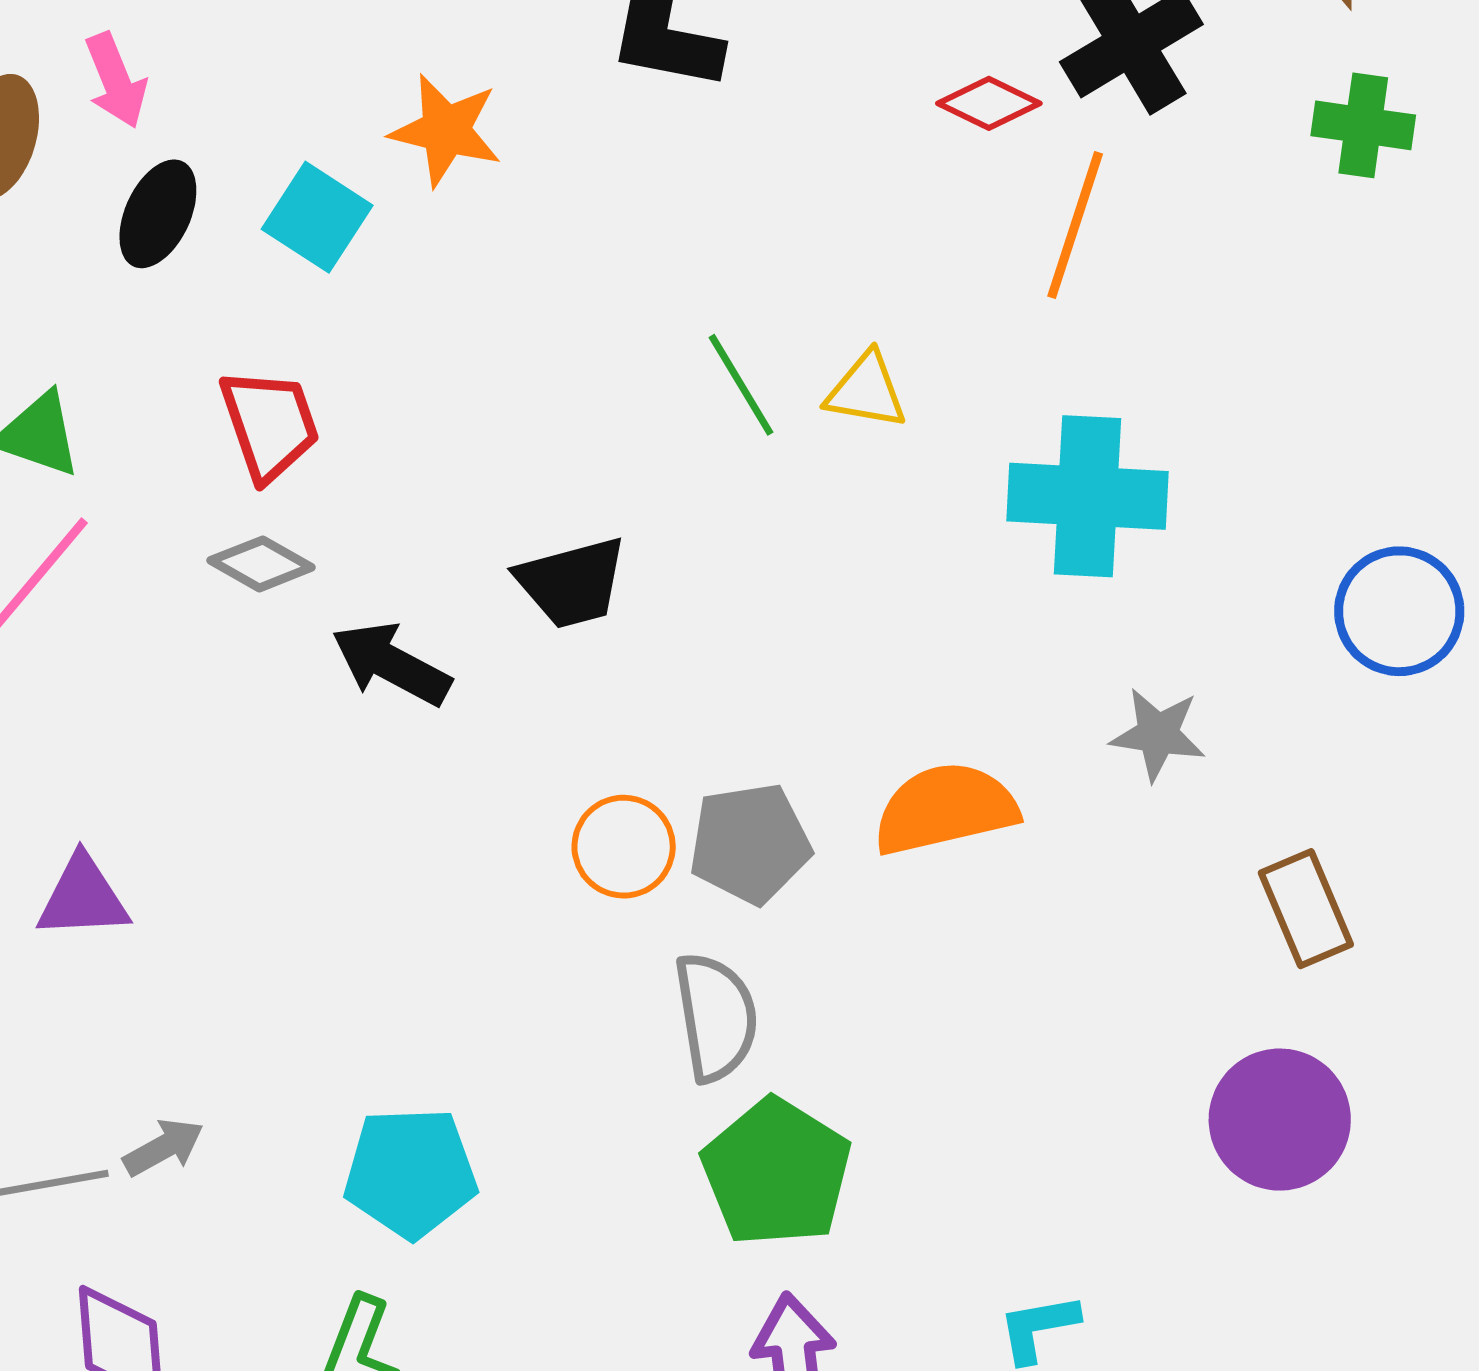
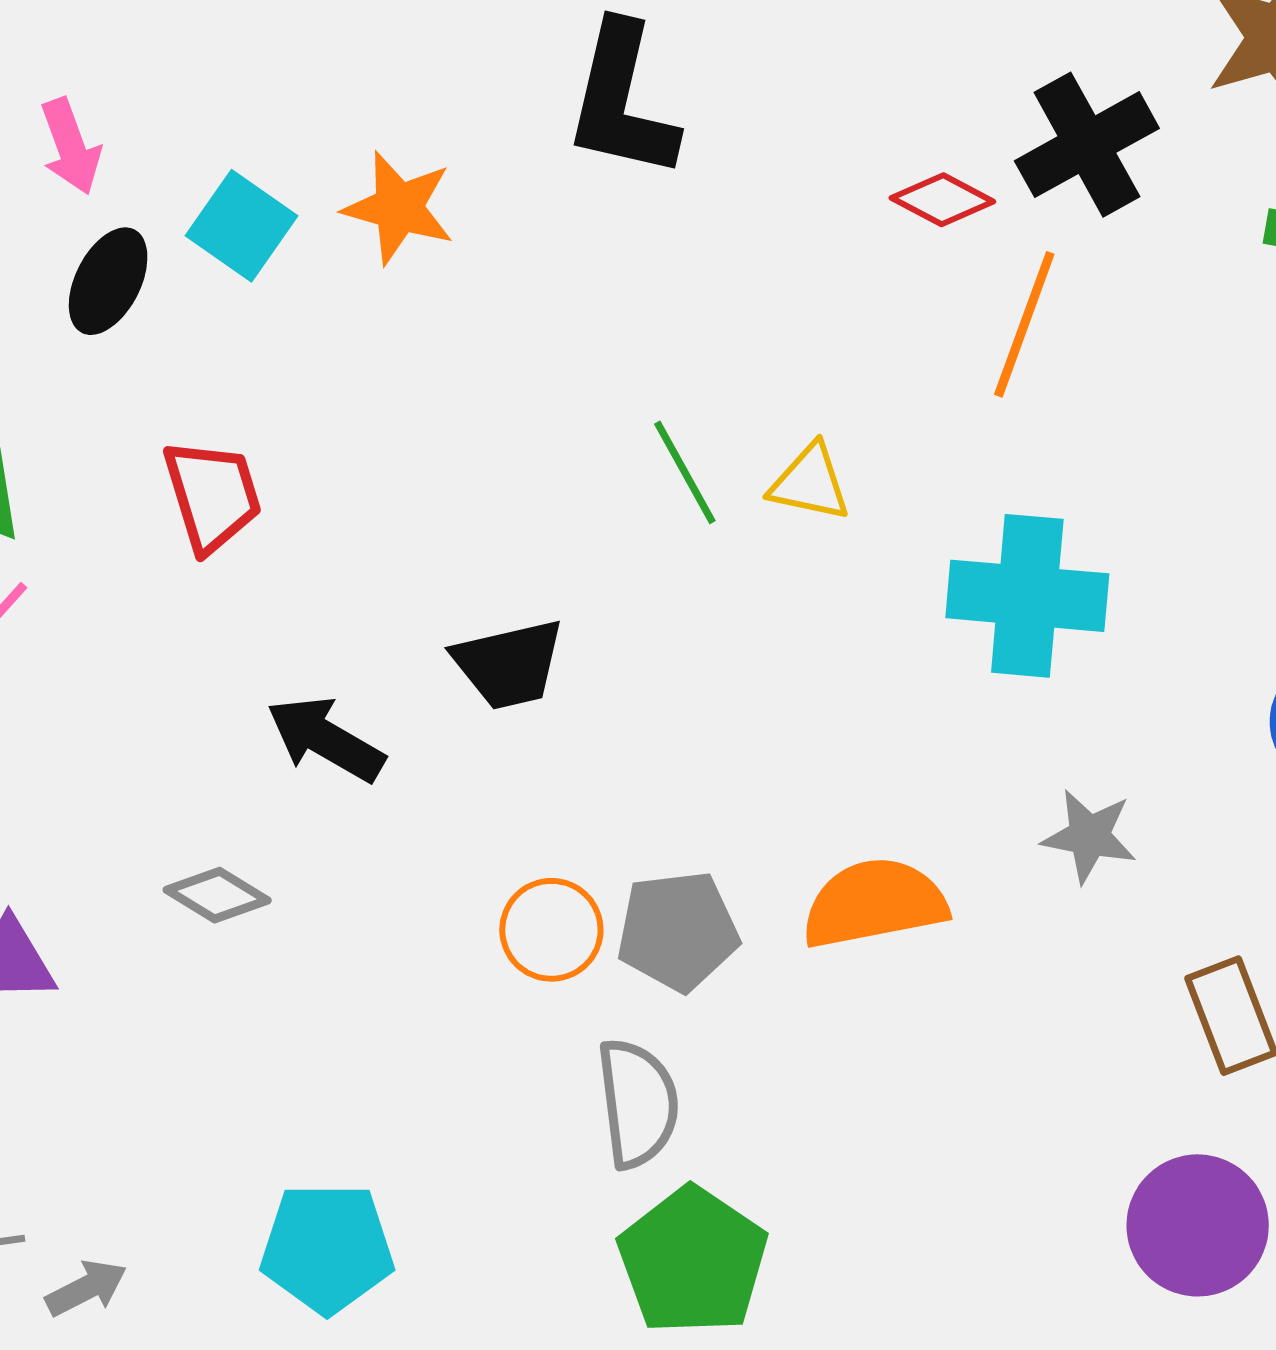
cyan square: (317, 217) -> (242, 226), moved
gray diamond: (261, 564) -> (217, 895), moved
gray arrow: (164, 1147) -> (86, 1288), moved

